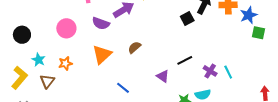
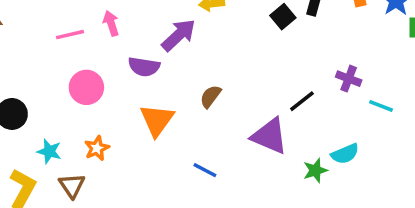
black square: (187, 19) -> (283, 17), moved
purple cross: (210, 71) -> (349, 79), moved
cyan line: (228, 72) -> (381, 106), turned -32
purple triangle: (163, 76) -> (270, 136), size x1.6

